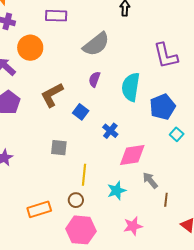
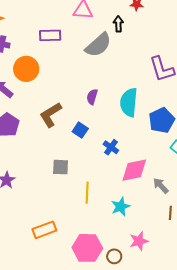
gray semicircle: (96, 44) -> (98, 45), moved
gray arrow: (150, 180) -> (161, 186), moved
brown circle: (76, 200) -> (114, 256), moved

